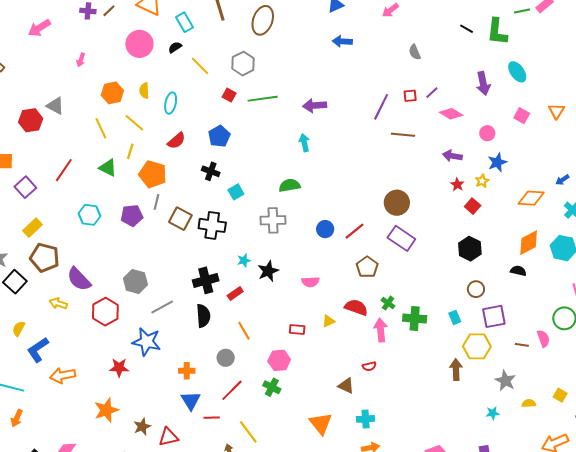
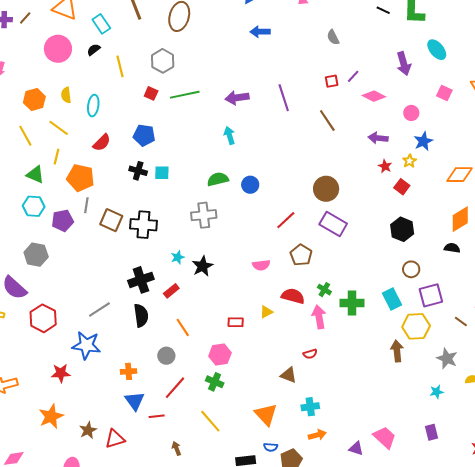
yellow line: (200, 66) -> (120, 66), turned 35
purple line: (381, 107) -> (284, 98), moved, turned -40
brown line: (403, 135) -> (327, 121), turned 55
blue pentagon: (219, 136) -> (144, 135), turned -30
cyan square: (236, 192) -> (162, 173), moved, turned 35
cyan hexagon: (89, 215) -> (34, 206), moved
blue circle: (325, 229) -> (250, 185), moved
gray hexagon: (135, 282) -> (36, 255), moved
pink semicircle: (310, 282) -> (261, 265), moved
cyan rectangle: (455, 317) -> (392, 299), size x1.5
brown line: (522, 345) -> (461, 322), turned 32
yellow line: (248, 432) -> (210, 421), moved

